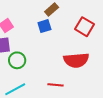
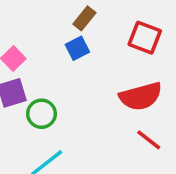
red line: (56, 85) -> (149, 140), moved, turned 42

